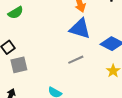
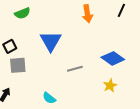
blue triangle: (80, 29) -> (51, 41), moved, turned 35

